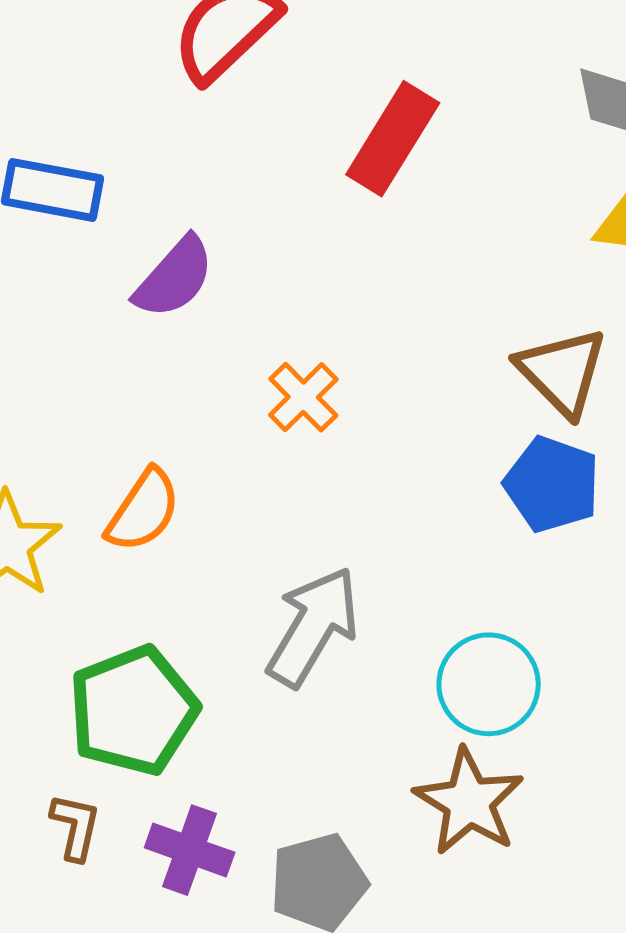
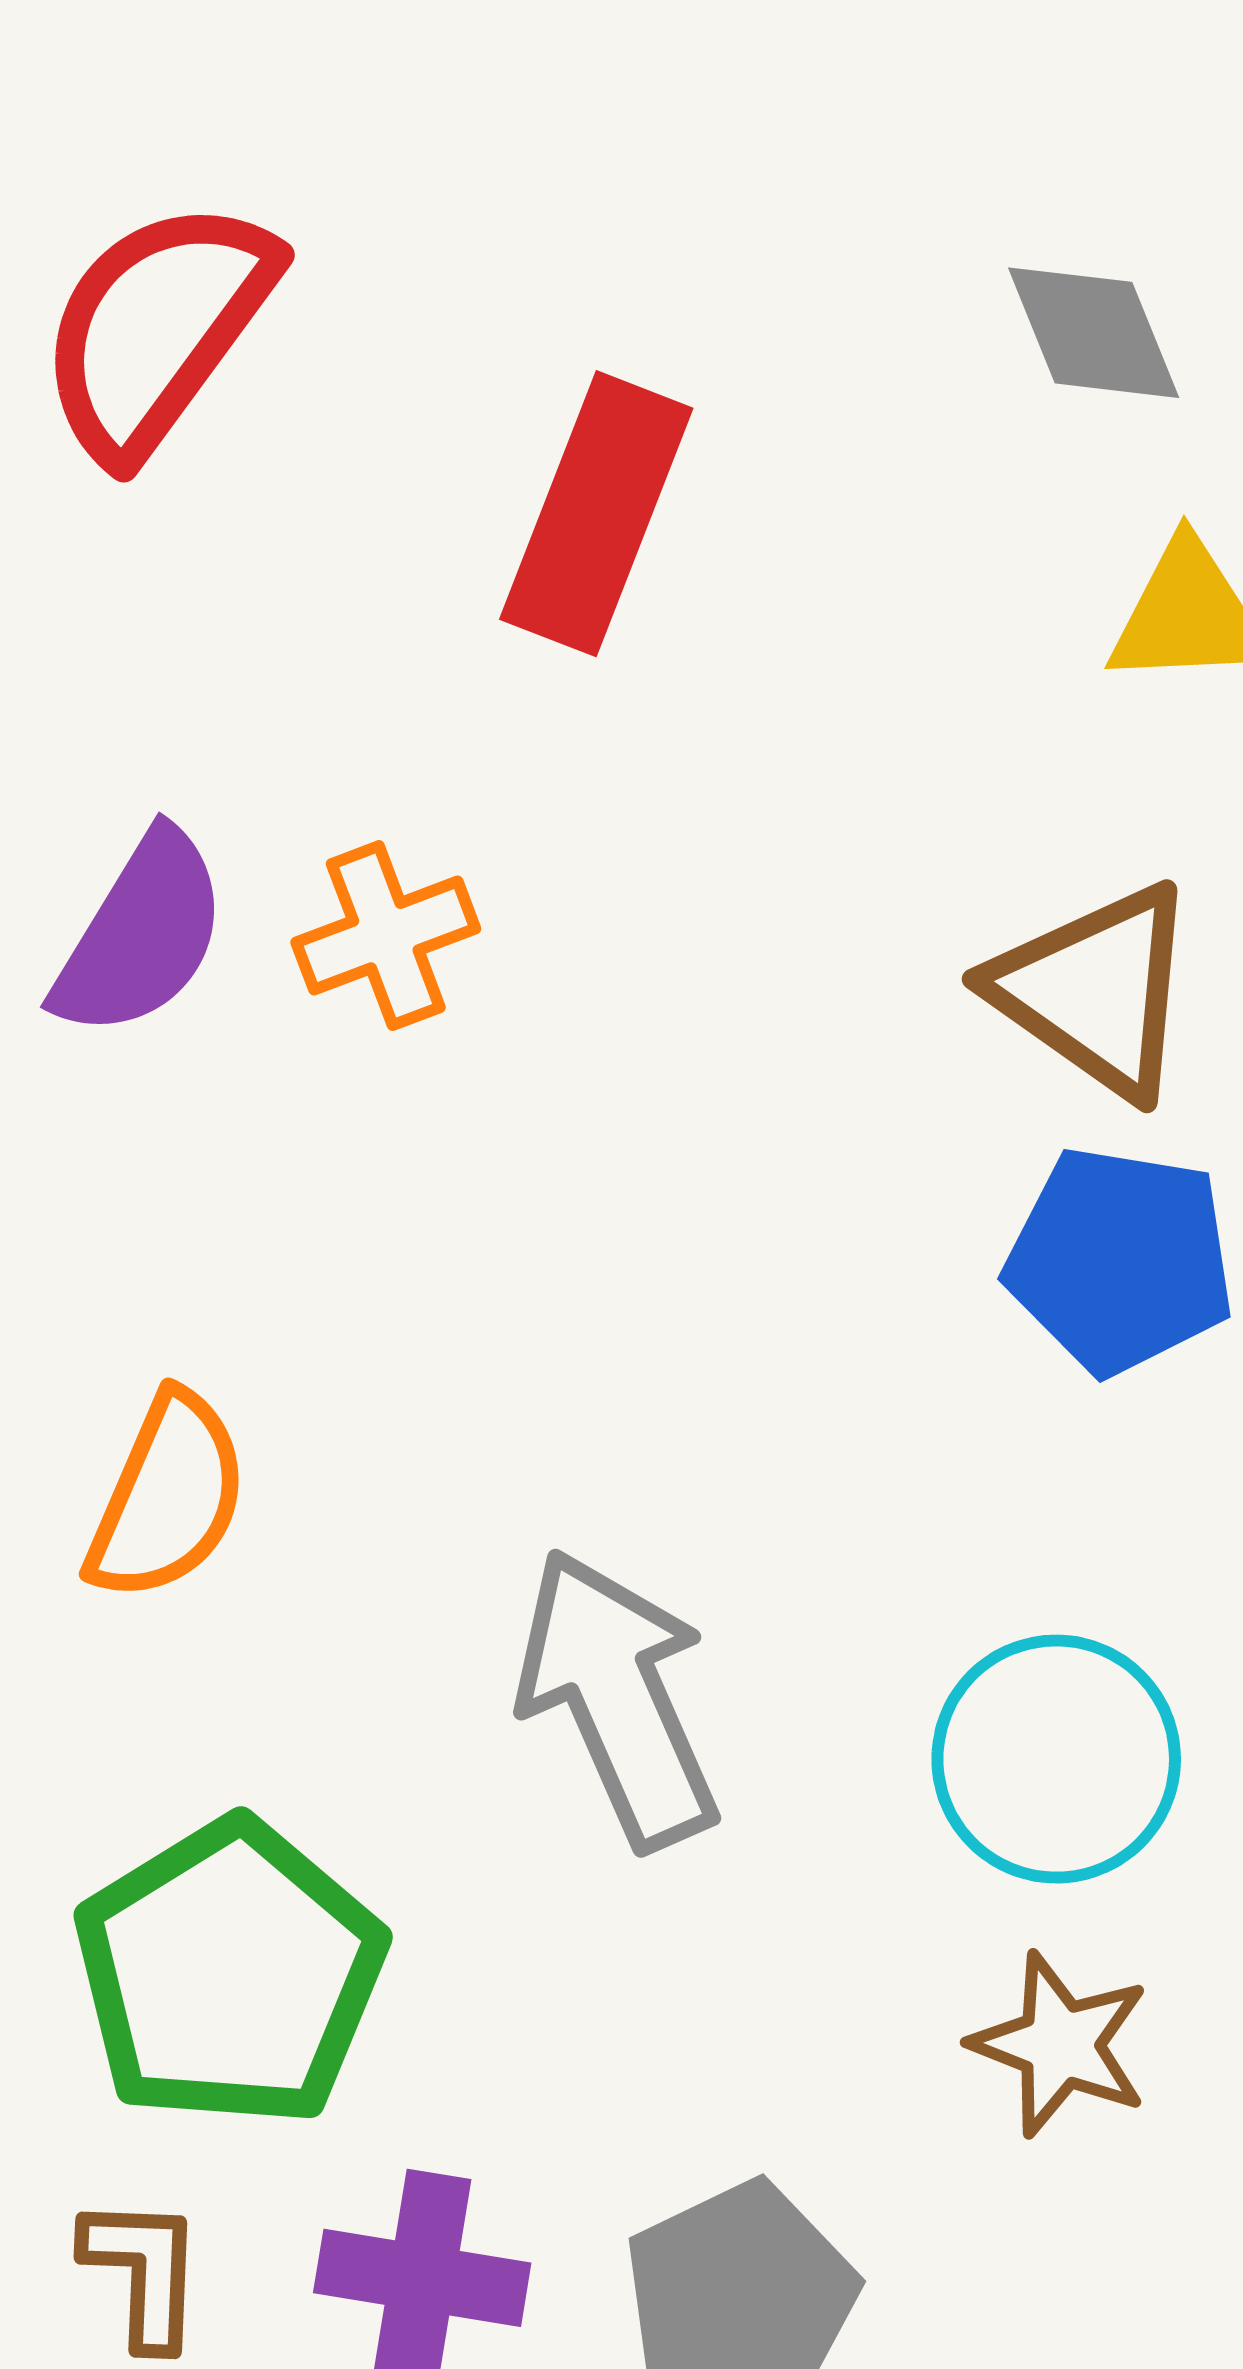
orange cross: (303, 397) -> (386, 936), moved, turned 34
gray arrow: (313, 627) -> (618, 1699), turned -44
brown star: (469, 802) -> (1060, 2045), size x0.7

